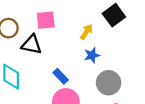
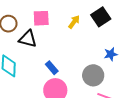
yellow arrow: (86, 32) -> (74, 22), moved
blue star: (92, 55) -> (111, 54), moved

